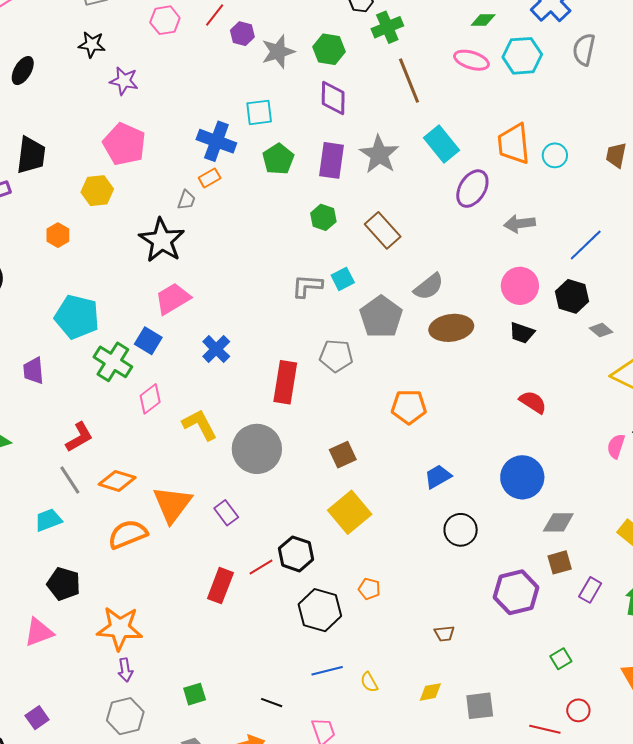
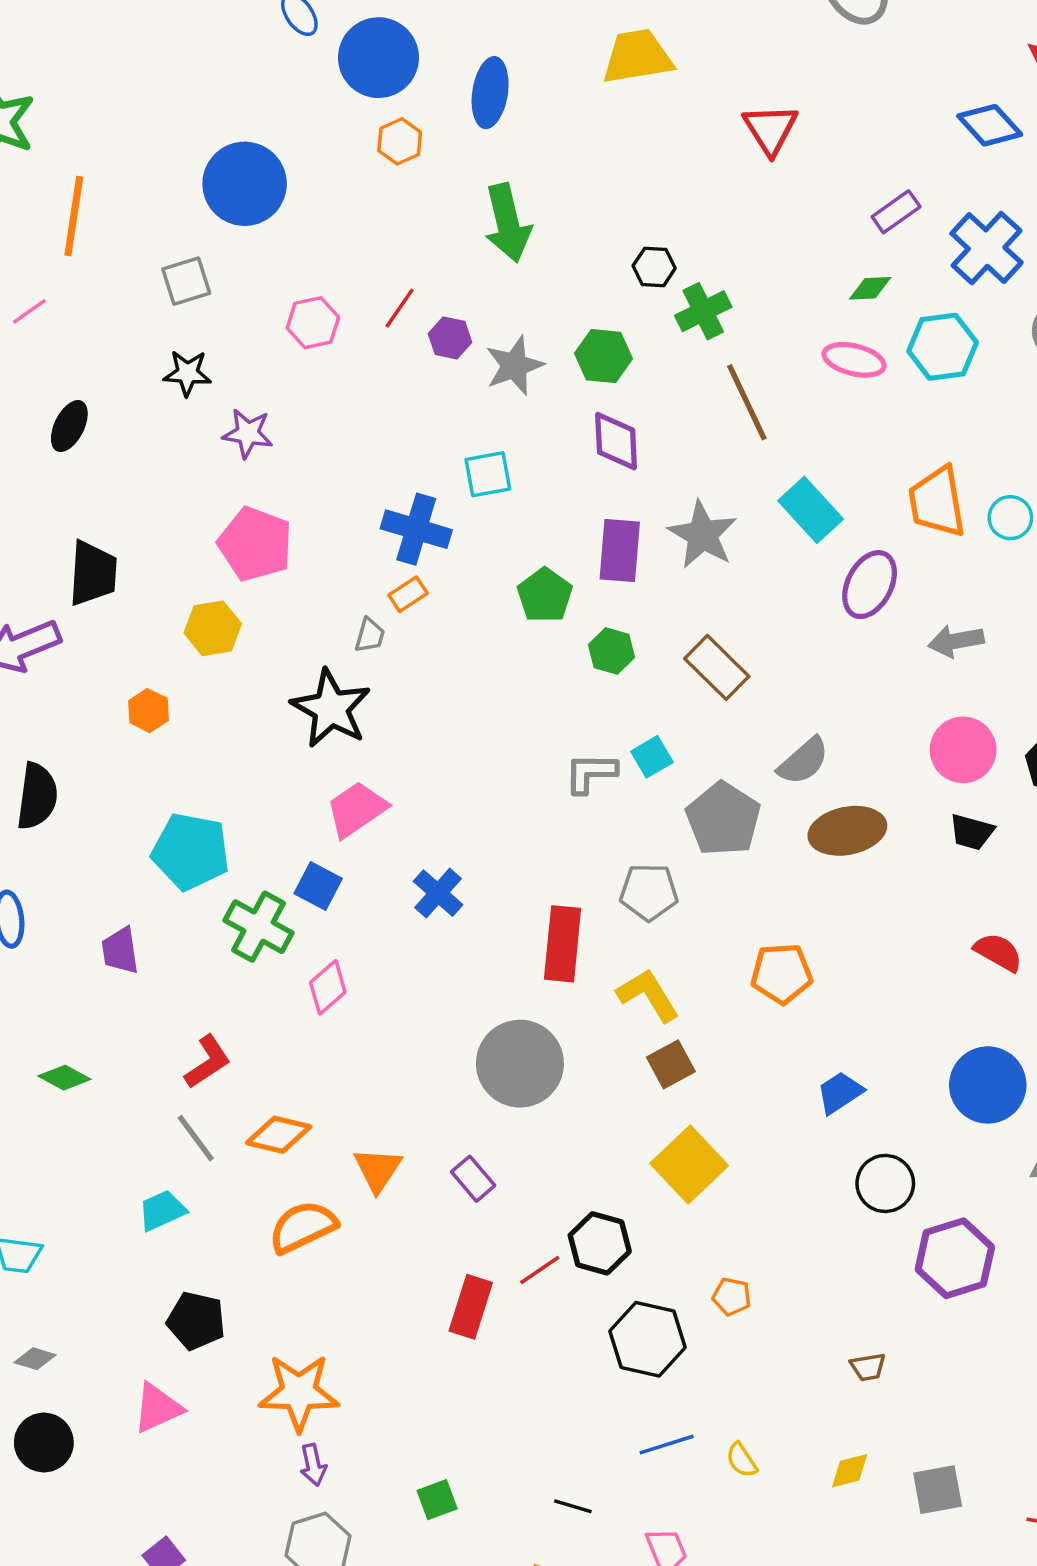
green pentagon: (278, 159) -> (545, 595), moved
yellow L-shape: (200, 425) -> (648, 995), moved
orange triangle: (172, 504) -> (378, 1170), size x0.7
purple hexagon: (516, 592) -> (955, 1258), moved

